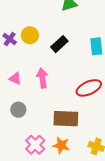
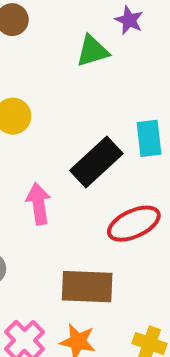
black rectangle: (59, 44) -> (96, 162), moved, size x1.4

